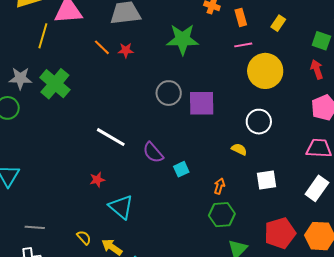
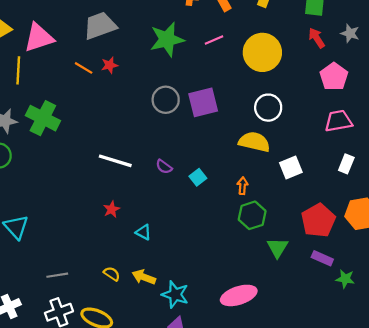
pink line: (243, 45) -> (214, 40), moved
yellow semicircle: (239, 149) -> (254, 142), size x1.8
purple semicircle: (153, 153) -> (164, 167), size x0.7
white rectangle: (317, 188) -> (346, 164), size x0.7
cyan triangle: (121, 207) -> (143, 232), size x0.6

